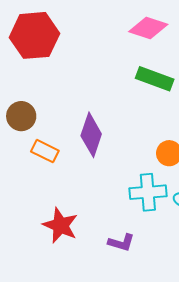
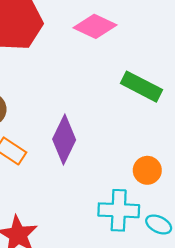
pink diamond: (148, 28) -> (95, 26), moved

